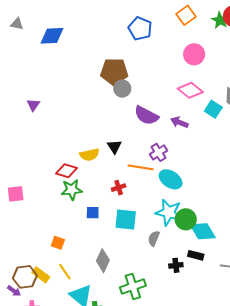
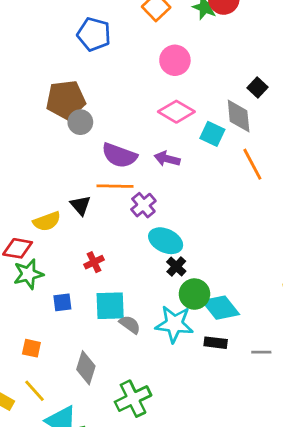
orange line: (141, 167) -> (115, 186), moved
cyan star: (169, 212) -> (174, 324), moved
gray semicircle: (154, 238) -> (130, 324), moved, turned 112
orange square: (58, 243) -> (31, 348), moved
black cross: (176, 265) -> (176, 266), moved, turned -32

